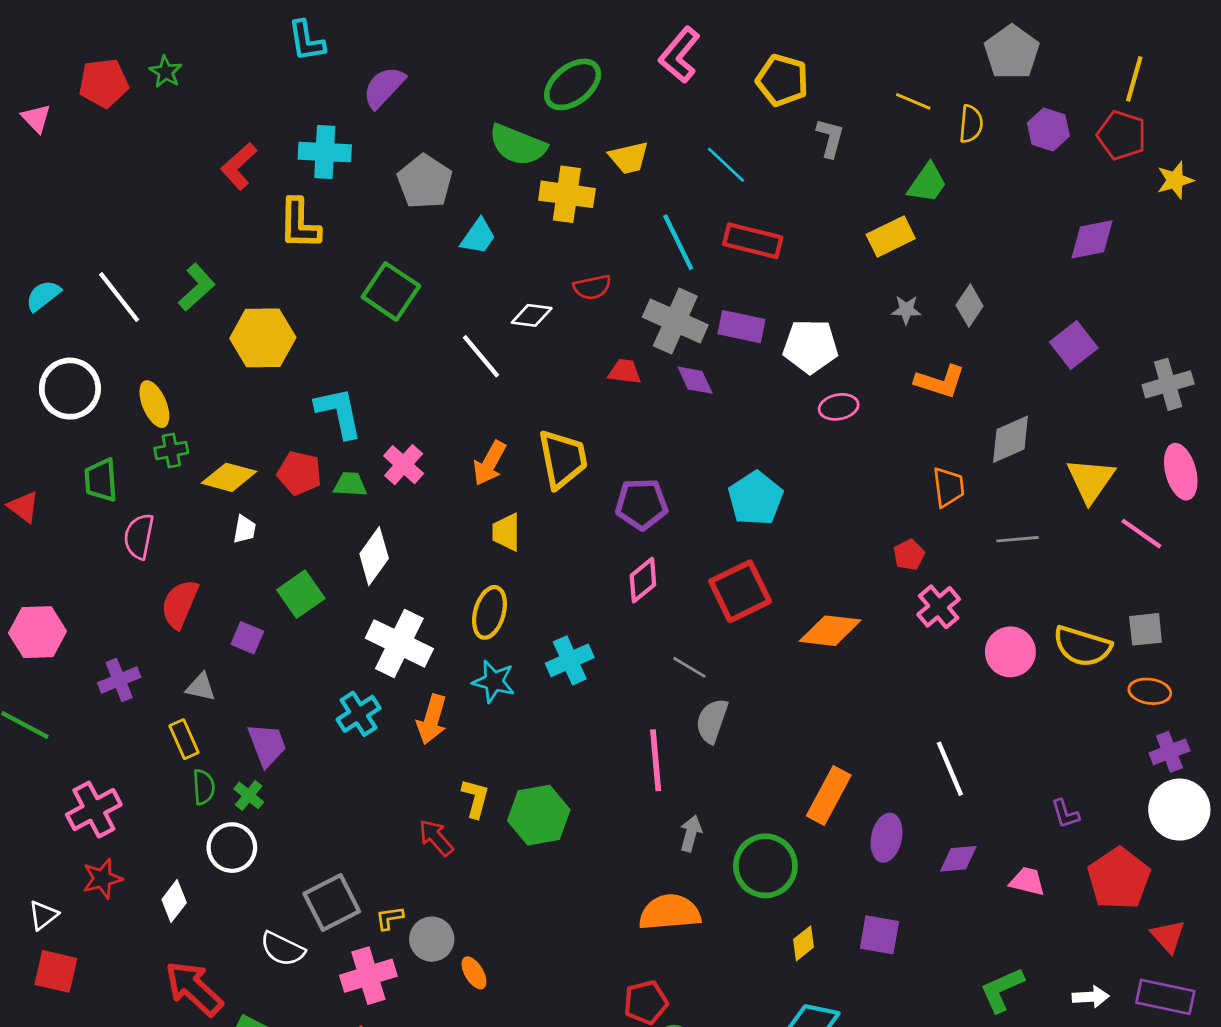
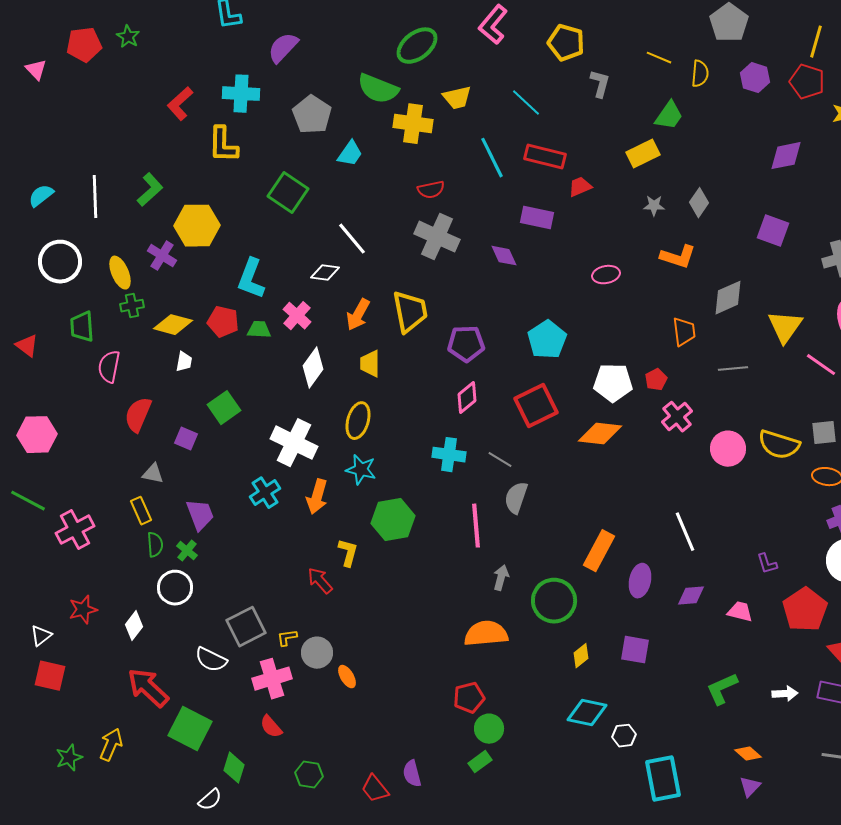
white line: (119, 297) -> (95, 197), turned 36
white diamond: (532, 315) -> (325, 273), moved
gray cross: (675, 321) -> (437, 237), moved
purple square: (1074, 345) -> (773, 231), turned -32
white pentagon: (810, 346) -> (613, 383), moved
red trapezoid: (625, 372) -> (580, 187), moved, turned -30
cyan L-shape: (339, 413) -> (251, 279), turned -147
white diamond: (374, 556) -> (313, 368), moved
cyan cross: (570, 660) -> (449, 455), moved, turned 32
purple cross: (119, 680) -> (162, 256), moved, turned -36
pink cross: (94, 810) -> (75, 530), moved
green hexagon: (539, 815) -> (393, 520), moved

